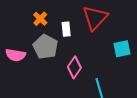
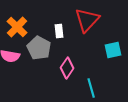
orange cross: (40, 19) -> (17, 27), moved, size x1.5

